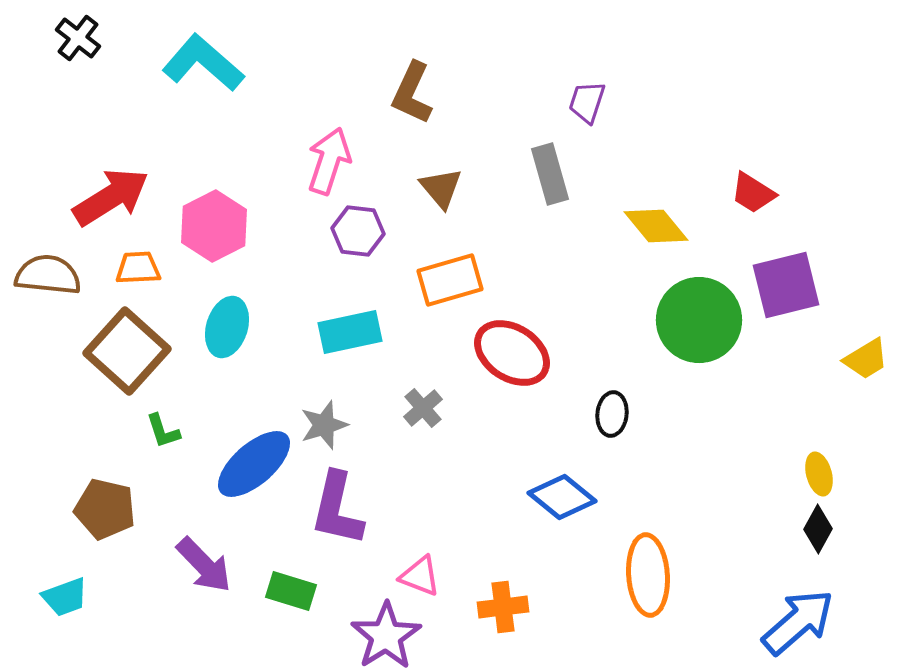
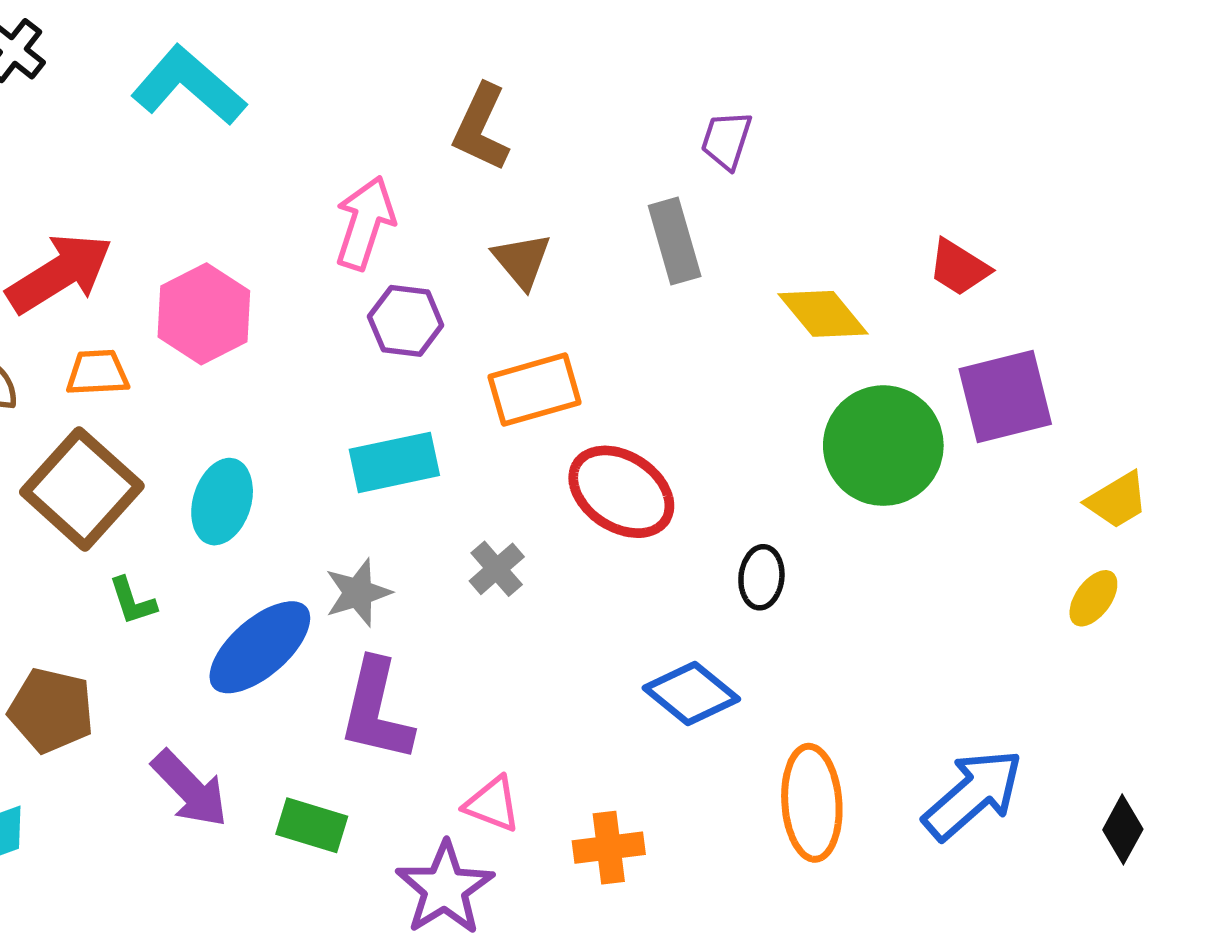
cyan ellipse: (227, 327) -> (222, 502), moved
yellow ellipse: (819, 474) -> (1093, 598), moved, turned 51
black diamond: (818, 529) -> (1123, 829), moved
blue arrow: (798, 622) -> (973, 794), moved

